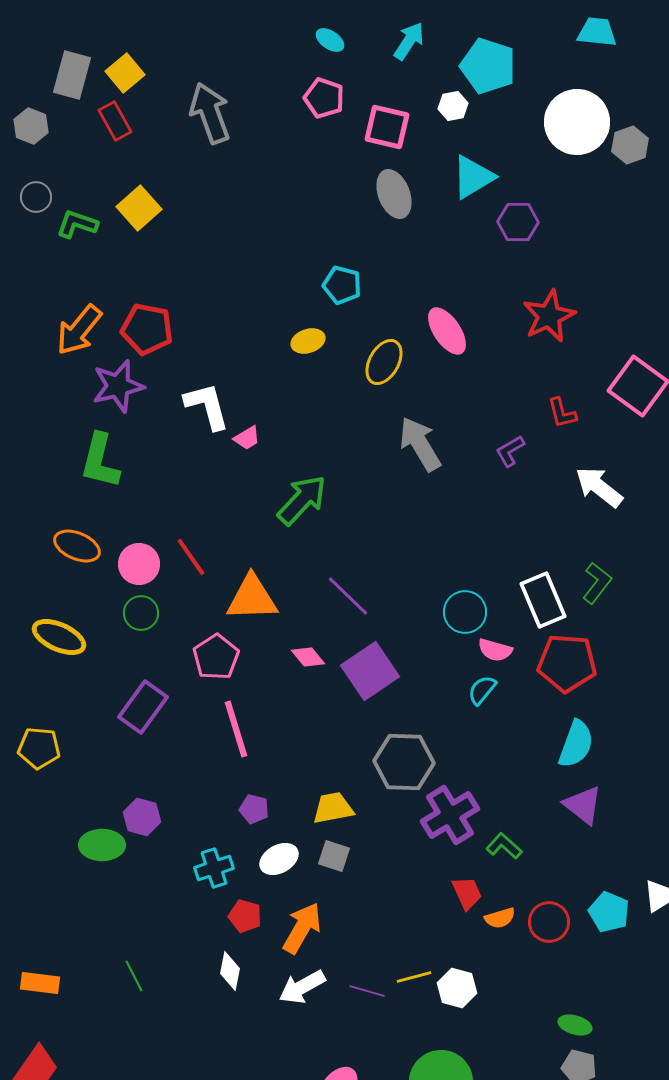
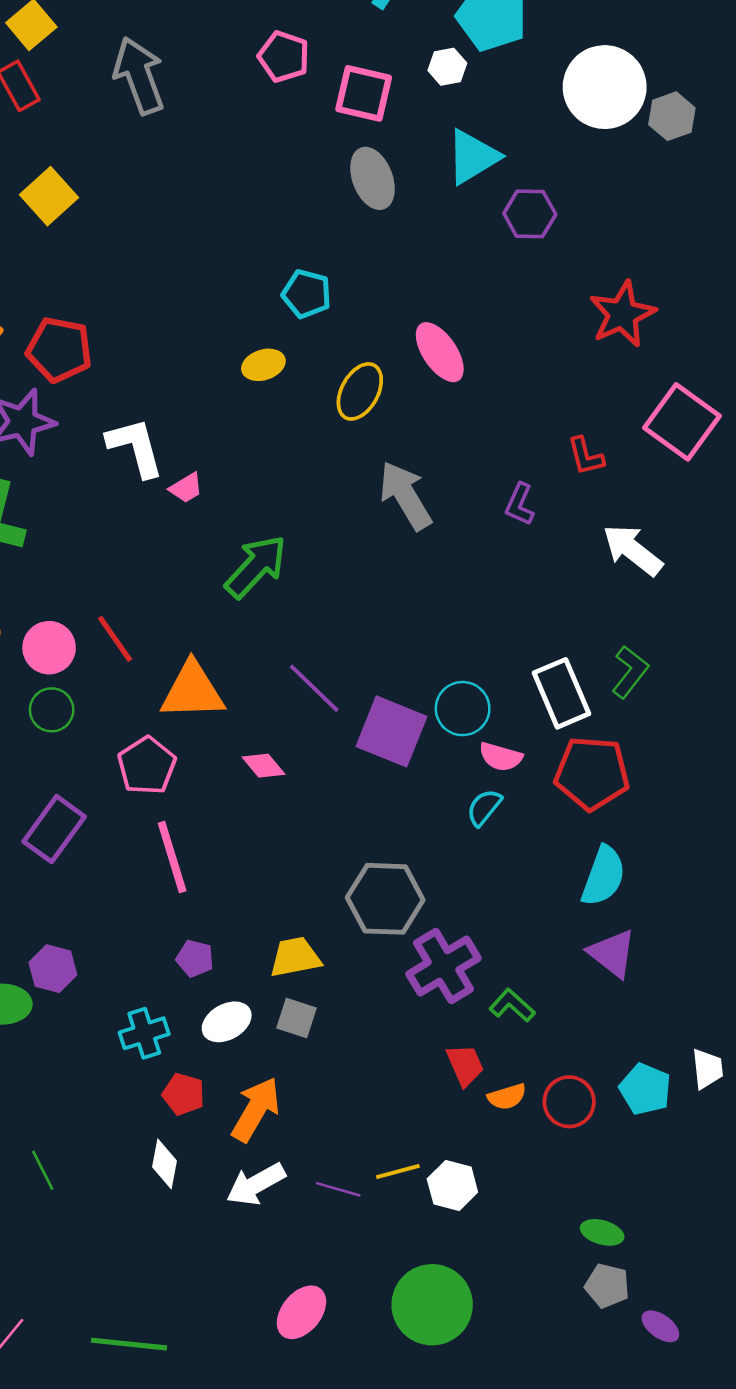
red star: (549, 316) -> (622, 314), moved
purple L-shape: (510, 451) -> (520, 504), turned -36
purple square: (370, 671) -> (392, 731), moved, turned -34

